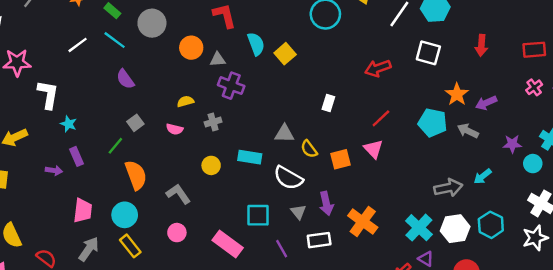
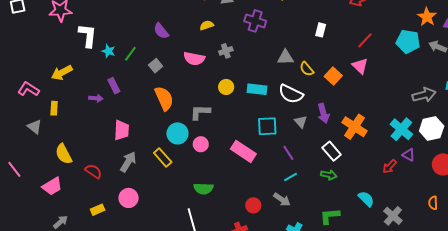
purple semicircle: (125, 79) -> (161, 31), moved
purple cross: (231, 86) -> (255, 21), moved
yellow semicircle: (185, 101) -> (207, 25), moved
gray square: (135, 123) -> (156, 66), moved
cyan star: (69, 124) -> (108, 51), moved
pink semicircle: (175, 129) -> (194, 59), size x1.5
green line: (115, 146) -> (130, 54), moved
cyan rectangle: (250, 157) -> (257, 89), moved
orange square: (340, 159) -> (333, 76), turned -30
gray L-shape: (178, 194) -> (200, 112), turned -50
cyan circle: (125, 215) -> (177, 133), moved
white rectangle: (319, 240) -> (332, 151), moved, turned 60

